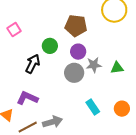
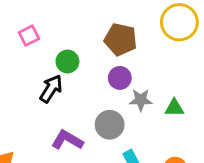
green circle: (50, 46) -> (67, 62), moved
gray circle: (74, 73) -> (110, 125), moved
purple L-shape: (27, 98) -> (67, 140), moved

